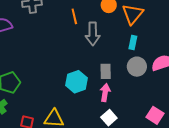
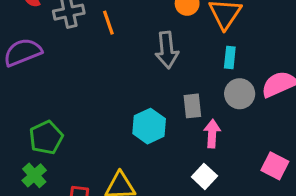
orange line: (74, 16) -> (108, 23), moved
pink arrow: (105, 93) -> (212, 134), moved

